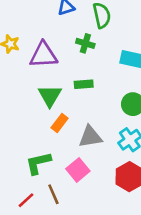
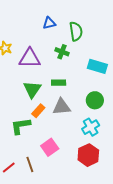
gray triangle: (90, 137) -> (62, 107), moved
green L-shape: (38, 163) -> (21, 126), moved

